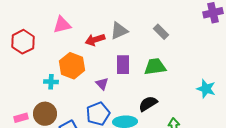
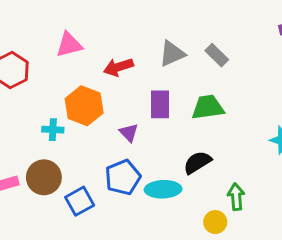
gray triangle: (119, 31) -> (172, 54), moved

